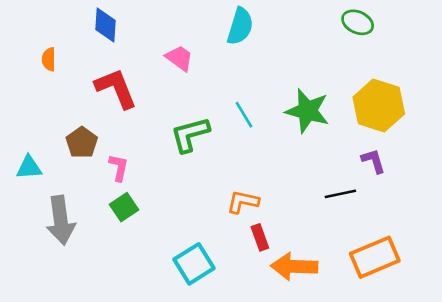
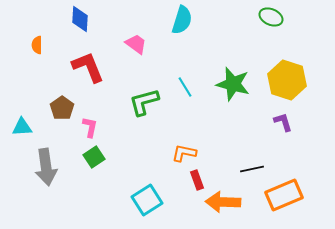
black line: (340, 194) -> (252, 169), moved

